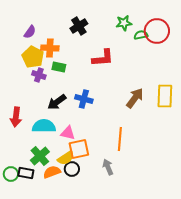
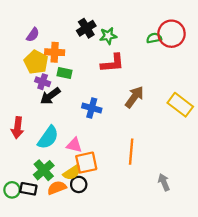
green star: (124, 23) -> (108, 36), moved
yellow rectangle: (165, 96) -> (180, 105), turned -55
brown arrow: (135, 98) -> (134, 97), moved
black arrow: (57, 102) -> (50, 96), moved
cyan semicircle: (44, 126) -> (48, 137), turned 125
gray arrow: (108, 167) -> (164, 182), moved

